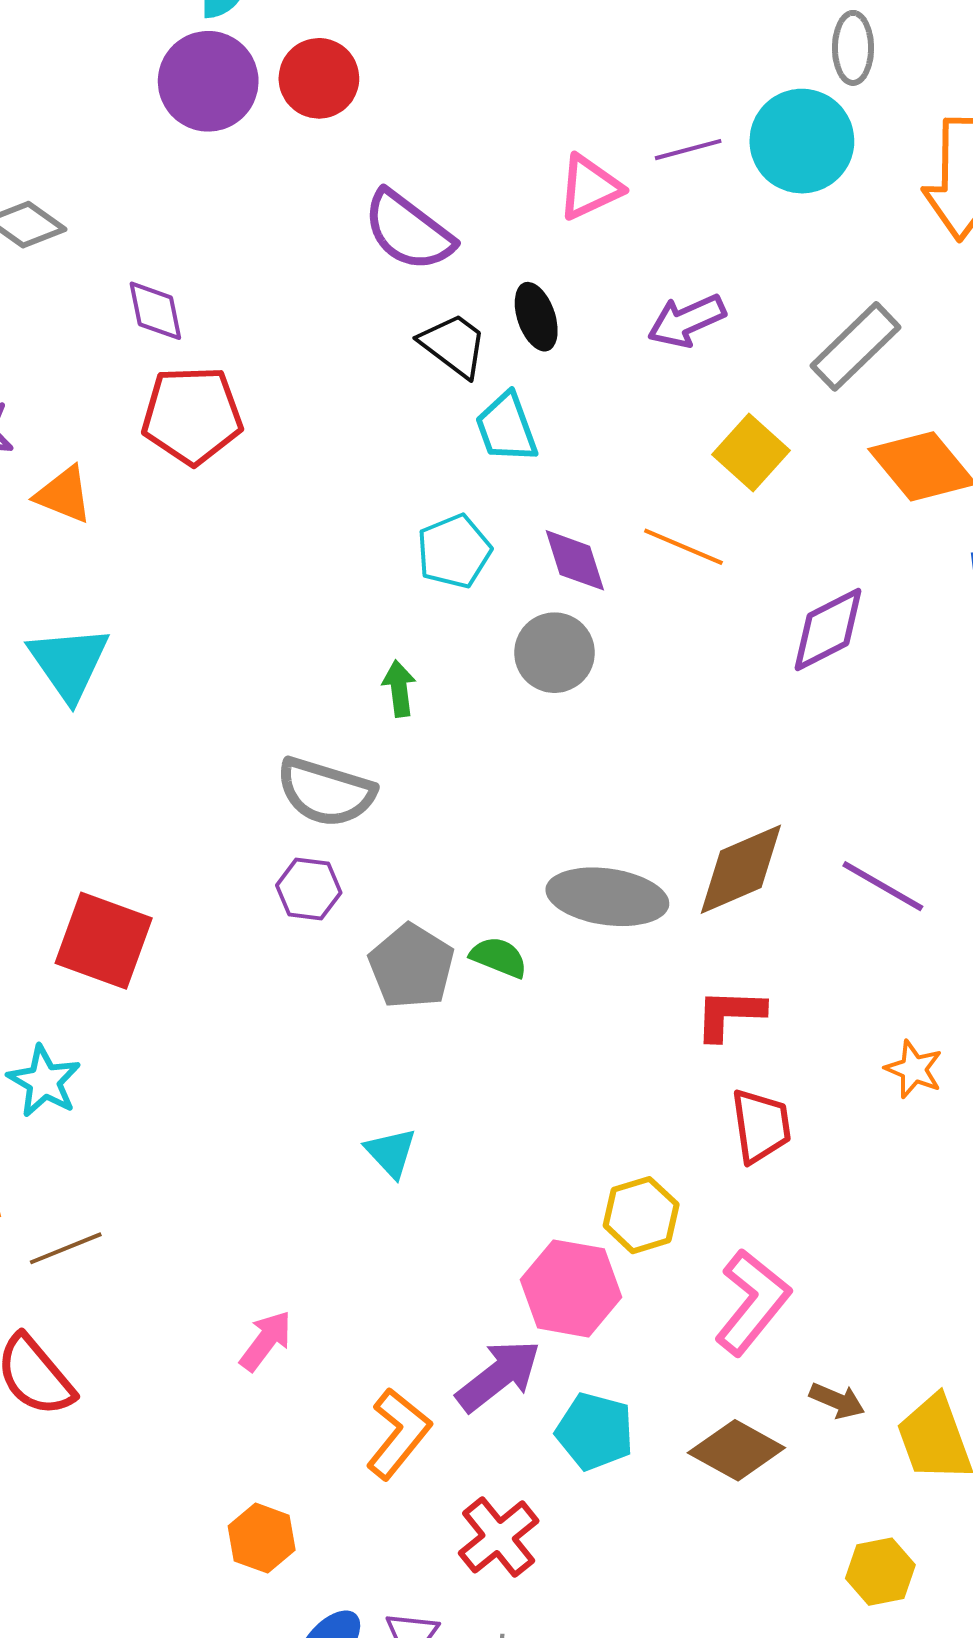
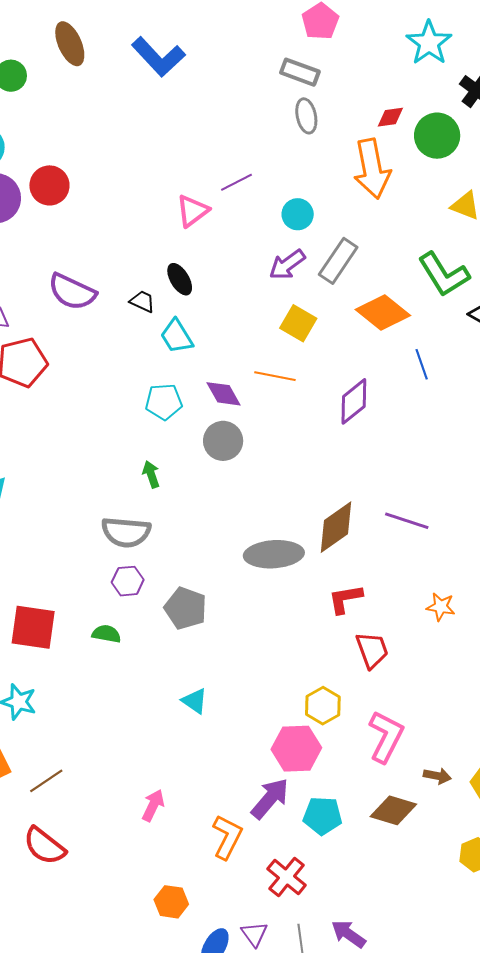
cyan circle: (802, 141) -> (298, 214), moved, size x0.6
purple semicircle: (408, 231) -> (72, 292), moved
purple arrow: (687, 321) -> (287, 265), moved
black trapezoid: (454, 345) -> (142, 301), size x0.7
cyan pentagon: (454, 551) -> (164, 402), turned 30
green semicircle: (499, 957) -> (106, 634), moved

